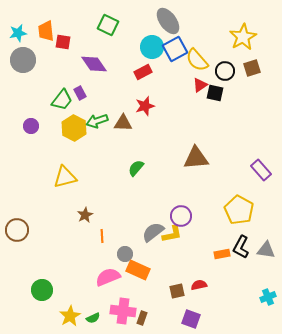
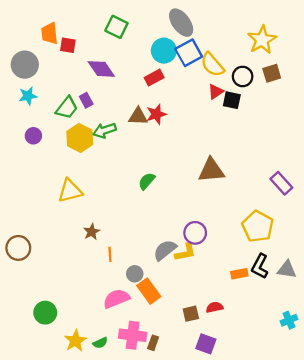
cyan star: (18, 33) -> (28, 96), moved
brown triangle: (123, 123) -> (138, 116), moved
orange rectangle: (138, 270) -> (149, 291), turned 30

